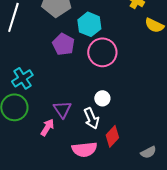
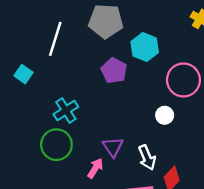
pink circle: (102, 52) -> (183, 80), moved
white circle: (102, 98) -> (165, 115), moved

